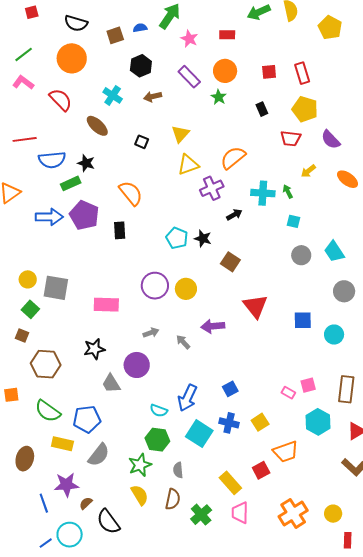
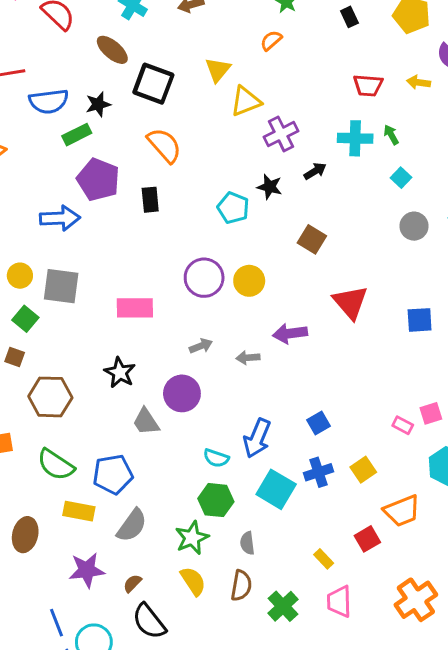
yellow triangle: (180, 134) -> (218, 70), moved
red trapezoid: (291, 138) -> (368, 85), moved
black square: (142, 142) -> (153, 84), moved, size x2.0
orange semicircle: (233, 158) -> (271, 40), moved, size x0.6
black star: (86, 163) -> (98, 104), turned -30
yellow arrow: (308, 171) -> (418, 82), moved, turned 49
blue arrow: (49, 217) -> (60, 218), moved
cyan square: (293, 221) -> (401, 178), turned 32
black star: (203, 238) -> (270, 187), moved
gray arrow: (183, 342) -> (248, 358), turned -49
black star: (94, 349) -> (120, 373), turned -30
blue cross: (229, 423) -> (318, 472), turned -30
yellow rectangle: (230, 483) -> (324, 559), size x0.6
blue line: (44, 503) -> (56, 623), moved
brown semicircle: (86, 503) -> (132, 583), moved

